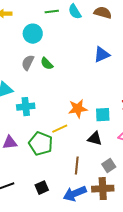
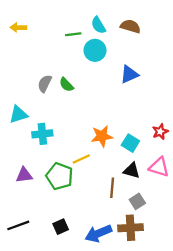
green line: (52, 12) -> (73, 34), moved
cyan circle: (33, 34) -> (95, 50), moved
cyan square: (103, 115) -> (130, 143), turned 35
black triangle: (95, 139) -> (132, 171), moved
brown line: (77, 166) -> (112, 188), moved

